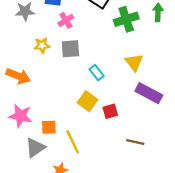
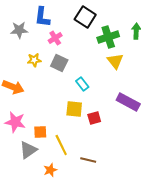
gray square: (70, 49) -> (59, 63), turned 30
yellow triangle: (134, 62) -> (115, 61), moved
yellow square: (88, 101) -> (74, 109), turned -30
brown line: (135, 142) -> (88, 160), moved

